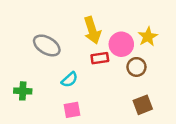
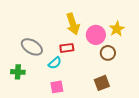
gray ellipse: (47, 45) -> (32, 47), moved
red rectangle: (100, 58) -> (67, 48), moved
brown square: (143, 105) -> (102, 83), moved

